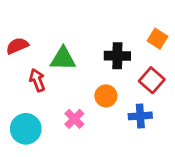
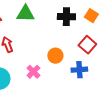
black cross: (117, 56) -> (66, 17), moved
green triangle: (63, 59) -> (25, 14), moved

